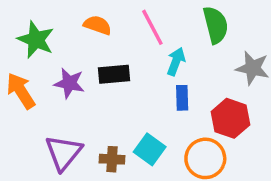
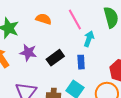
black rectangle: (114, 74) -> (55, 58), moved, turned -30
blue rectangle: (182, 98) -> (81, 62), moved

